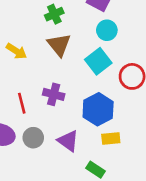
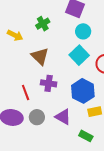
brown triangle: (59, 45) -> (40, 56), moved
yellow arrow: (16, 51) -> (15, 35), moved

